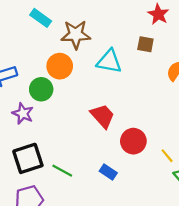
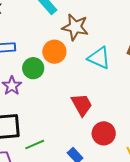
green line: (62, 171) -> (35, 144), turned -66

